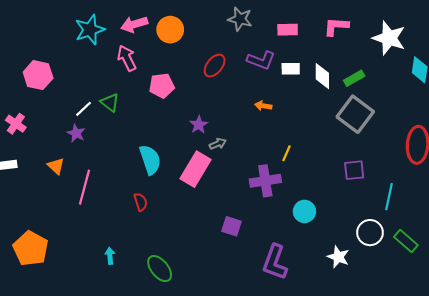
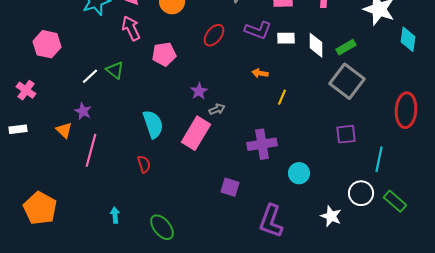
purple star: (76, 133) -> (83, 111), moved
yellow line: (286, 153) -> (282, 97), moved

